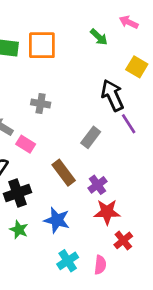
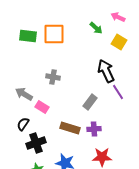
yellow square: (137, 67) -> (119, 42), moved
brown rectangle: (64, 173) -> (70, 128), turned -36
purple cross: (98, 185) -> (94, 129), moved, turned 32

